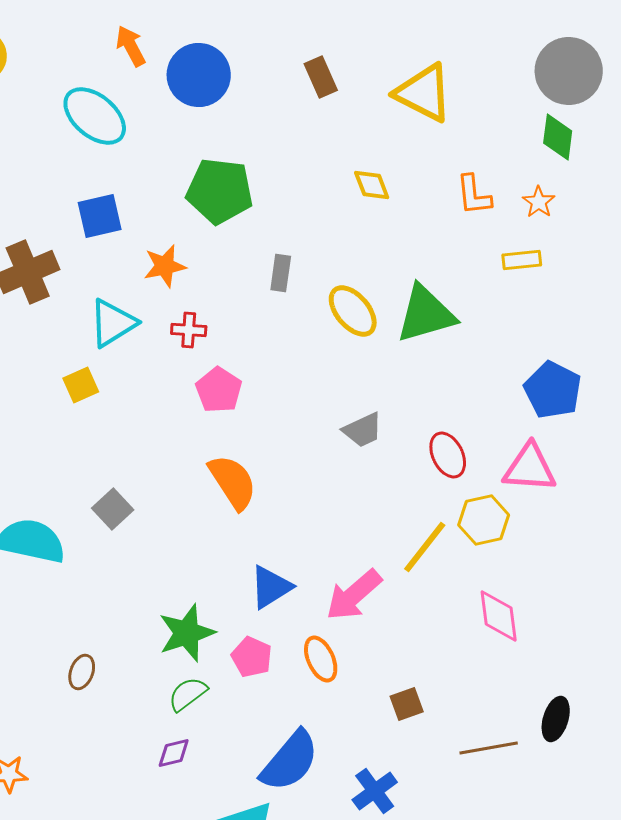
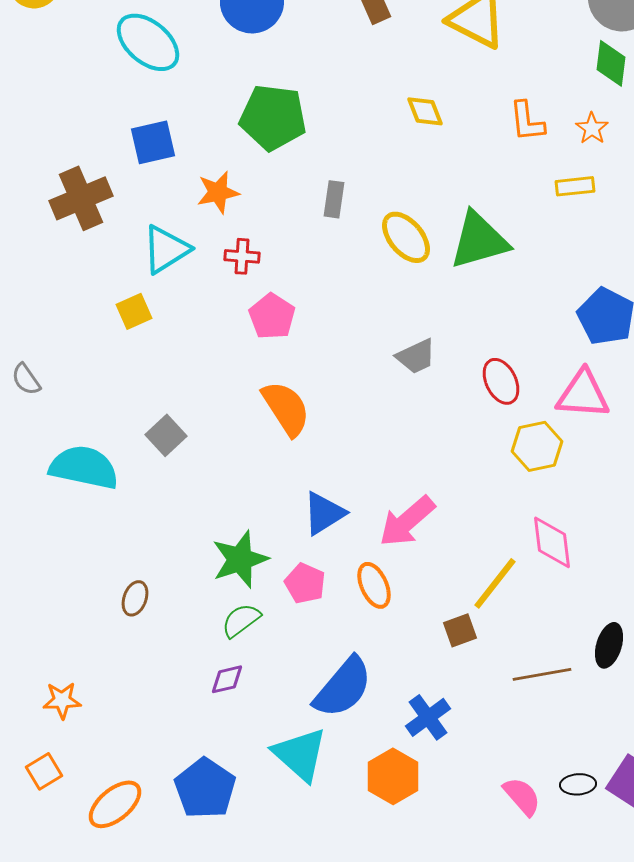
yellow line: (425, 547) -> (495, 583), moved

